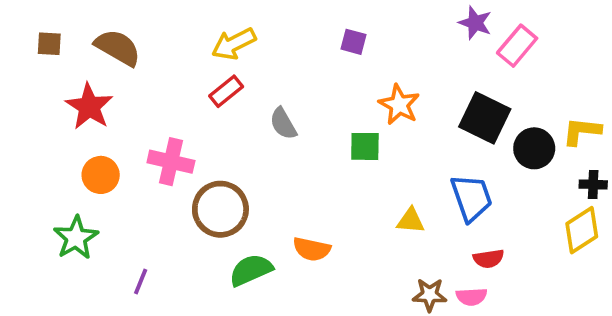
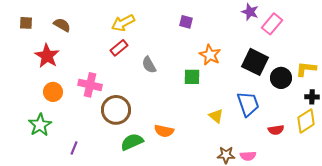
brown semicircle: (118, 48) -> (62, 25), size x0.7
yellow triangle: (411, 221) -> (216, 116), turned 35
red semicircle: (489, 259) -> (276, 130), moved

